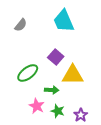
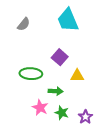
green ellipse: (28, 73) -> (31, 74), turned 40
yellow triangle: (73, 75) -> (77, 76), size x0.6

